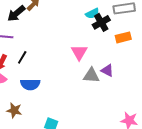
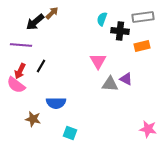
cyan semicircle: (92, 13) -> (102, 19), moved, turned 136
black cross: (101, 22) -> (120, 31), turned 36
blue semicircle: (30, 84) -> (56, 103), moved

